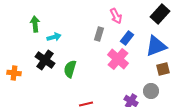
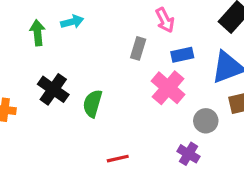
cyan arrow: (54, 37) -> (72, 22), moved
blue rectangle: (127, 38) -> (182, 55), turned 40
gray circle: (151, 91) -> (206, 121), moved

